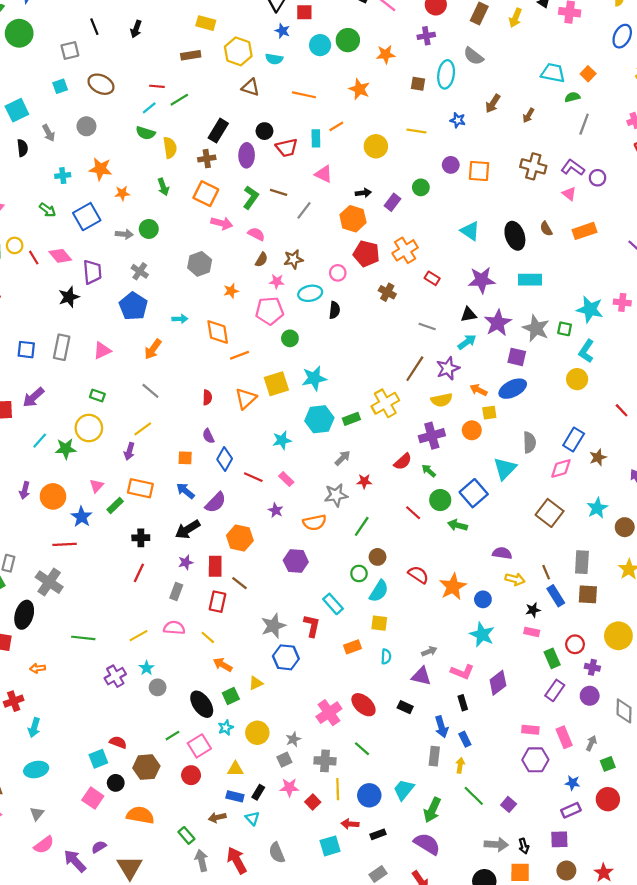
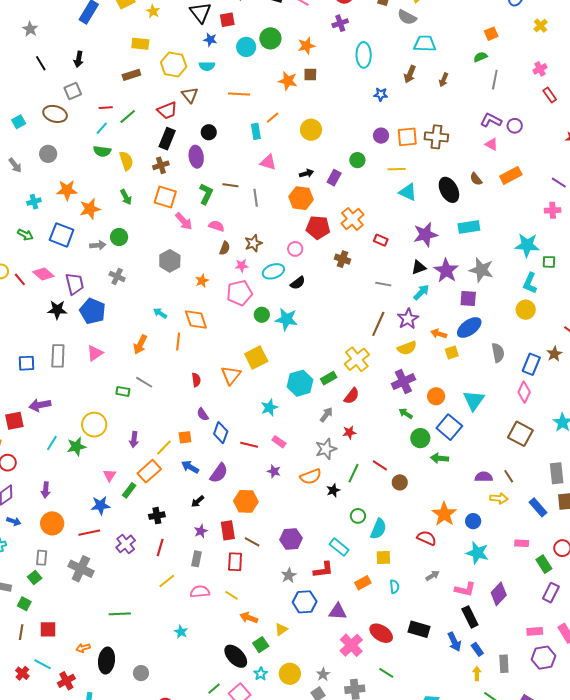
gray square: (70, 50) -> (73, 91), moved
gray semicircle: (474, 56) -> (407, 17), moved
cyan trapezoid: (553, 73) -> (425, 44), moved
orange square: (588, 74) -> (491, 34), turned 32
brown square: (418, 84) -> (310, 74), moved
brown triangle: (250, 87) -> (190, 95), turned 42
yellow line: (416, 131) -> (397, 169), moved
red trapezoid: (287, 148) -> (167, 110), moved
brown cross: (533, 166) -> (436, 137), moved
orange star: (122, 193) -> (90, 209), size x1.5
gray line: (304, 210) -> (256, 198), turned -36
blue square: (87, 217) -> (62, 235), turned -30
pink arrow: (222, 223) -> (184, 221), turned 42
black star: (69, 297) -> (57, 310), turned 30
pink cross: (622, 302) -> (553, 210), moved
blue pentagon: (133, 306) -> (93, 311), moved
black semicircle: (335, 310) -> (298, 283), turned 56
cyan arrow: (180, 319) -> (160, 313), turned -136
green square: (565, 329) -> (549, 262), moved
orange line: (239, 355) -> (178, 342), moved, turned -54
cyan star: (314, 378) -> (286, 319), moved, turned 30
green rectangle: (97, 395) -> (123, 391), moved
purple arrow: (33, 397) -> (40, 405), turned 40
yellow line: (143, 429) -> (164, 448), moved
orange circle: (472, 430) -> (436, 396), moved
gray semicircle: (529, 442) -> (498, 353), moved
brown star: (598, 457) -> (554, 354), moved
red semicircle: (403, 462) -> (352, 396), moved
pink diamond: (561, 468) -> (524, 392), turned -40
orange rectangle: (140, 488) -> (149, 471), turned -45
orange circle: (53, 496) -> (52, 523), moved
red line: (413, 513) -> (380, 465), moved
blue star: (82, 517) -> (101, 505), turned -30
black arrow: (188, 529) -> (198, 501), size x0.6
brown circle: (378, 557) -> (400, 482), moved
purple hexagon: (296, 561) -> (291, 539), moved
brown line: (546, 572) -> (509, 476), moved
red semicircle: (418, 575) -> (427, 538), moved
black star: (533, 610) -> (333, 490), moved
black ellipse: (24, 615) -> (107, 661), moved
gray star: (273, 626) -> (289, 575), size x0.7
red L-shape: (312, 626) -> (323, 570), turned 80
yellow line: (139, 636) -> (167, 581), moved
purple cross: (115, 676) -> (126, 544), moved
purple triangle: (421, 676) -> (338, 612), moved
gray circle: (158, 687) -> (141, 673), moved
black rectangle: (463, 703) -> (470, 617), size x1.5
black rectangle: (405, 707) -> (419, 629), size x1.5
gray rectangle: (434, 756) -> (504, 664), moved

